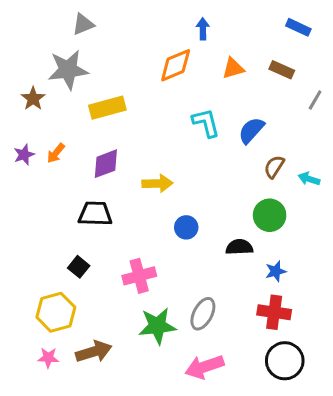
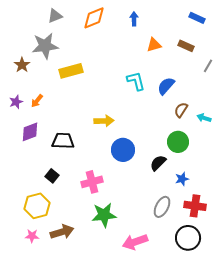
orange diamond: (176, 65) -> (94, 18), moved
purple diamond: (106, 164) -> (30, 132), moved
blue circle: (186, 227) -> (123, 150), size x1.5
black semicircle: (239, 247) -> (158, 163), turned -42
red cross: (274, 312) -> (195, 206), moved
gray ellipse: (203, 314) -> (162, 207), moved

